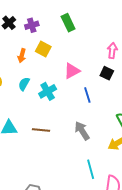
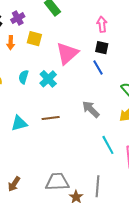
orange arrow: (22, 56) -> (11, 43), moved
pink triangle: (72, 71) -> (67, 53), size x1.4
blue line: (87, 95) -> (98, 68), moved

